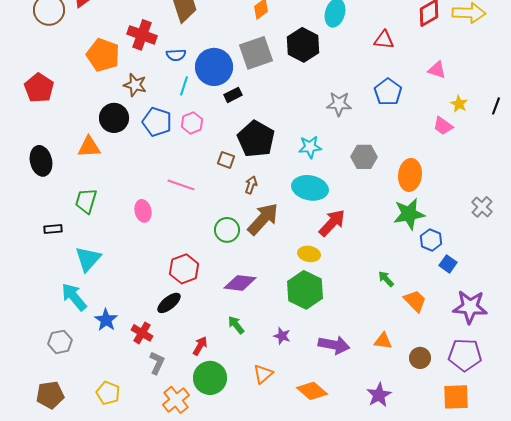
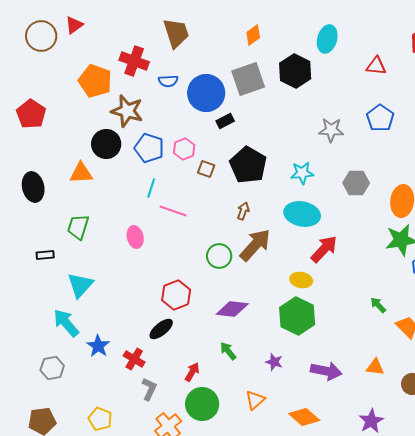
brown star: (135, 85) -> (127, 111), size x1.4
cyan line: (184, 86) -> (151, 188), moved
brown square: (226, 160) -> (206, 169), moved

